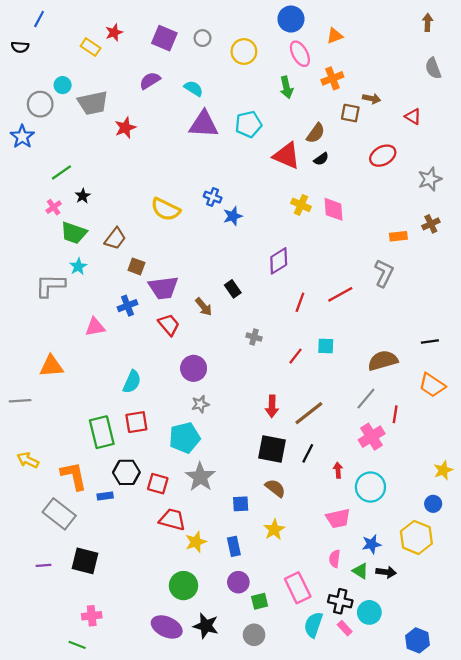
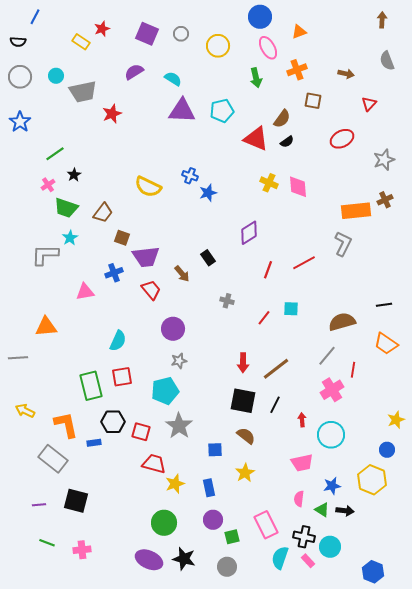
brown arrow: (372, 99) -> (346, 74), moved
gray circle: (40, 104) -> (20, 77), moved
red triangle: (413, 116) -> (369, 104), turned 42
orange rectangle: (398, 236) -> (356, 211), size x1.8
green line: (77, 645) -> (47, 543), moved

